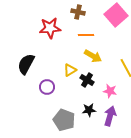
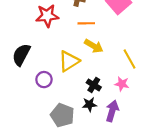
yellow triangle: (70, 70) -> (69, 61), size x1.5
black cross: (87, 80) -> (94, 85), moved
pink star: (110, 91) -> (122, 84), moved

